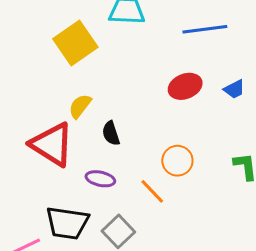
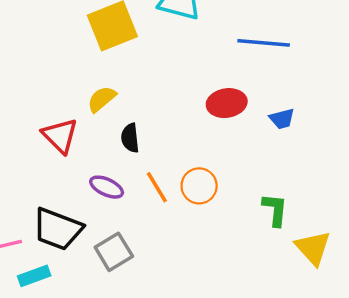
red triangle: (52, 144) -> (60, 136), size x0.7
orange line: (152, 191) -> (157, 187), moved

